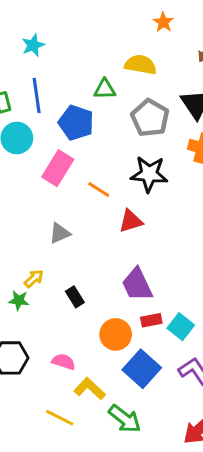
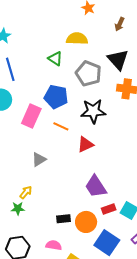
green triangle: (105, 89) -> (55, 59), turned 42
blue pentagon: (76, 123) -> (56, 97), moved
black rectangle: (75, 297) -> (63, 219), moved, turned -56

